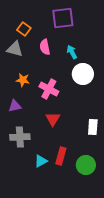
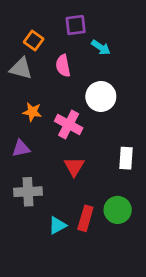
purple square: (63, 18) -> (76, 25), moved, size x0.7
cyan arrow: (72, 52) -> (101, 47), moved, turned 152
white circle: (83, 74) -> (101, 96), moved
white rectangle: (93, 127) -> (126, 158), moved
green circle: (86, 165) -> (118, 210), moved

